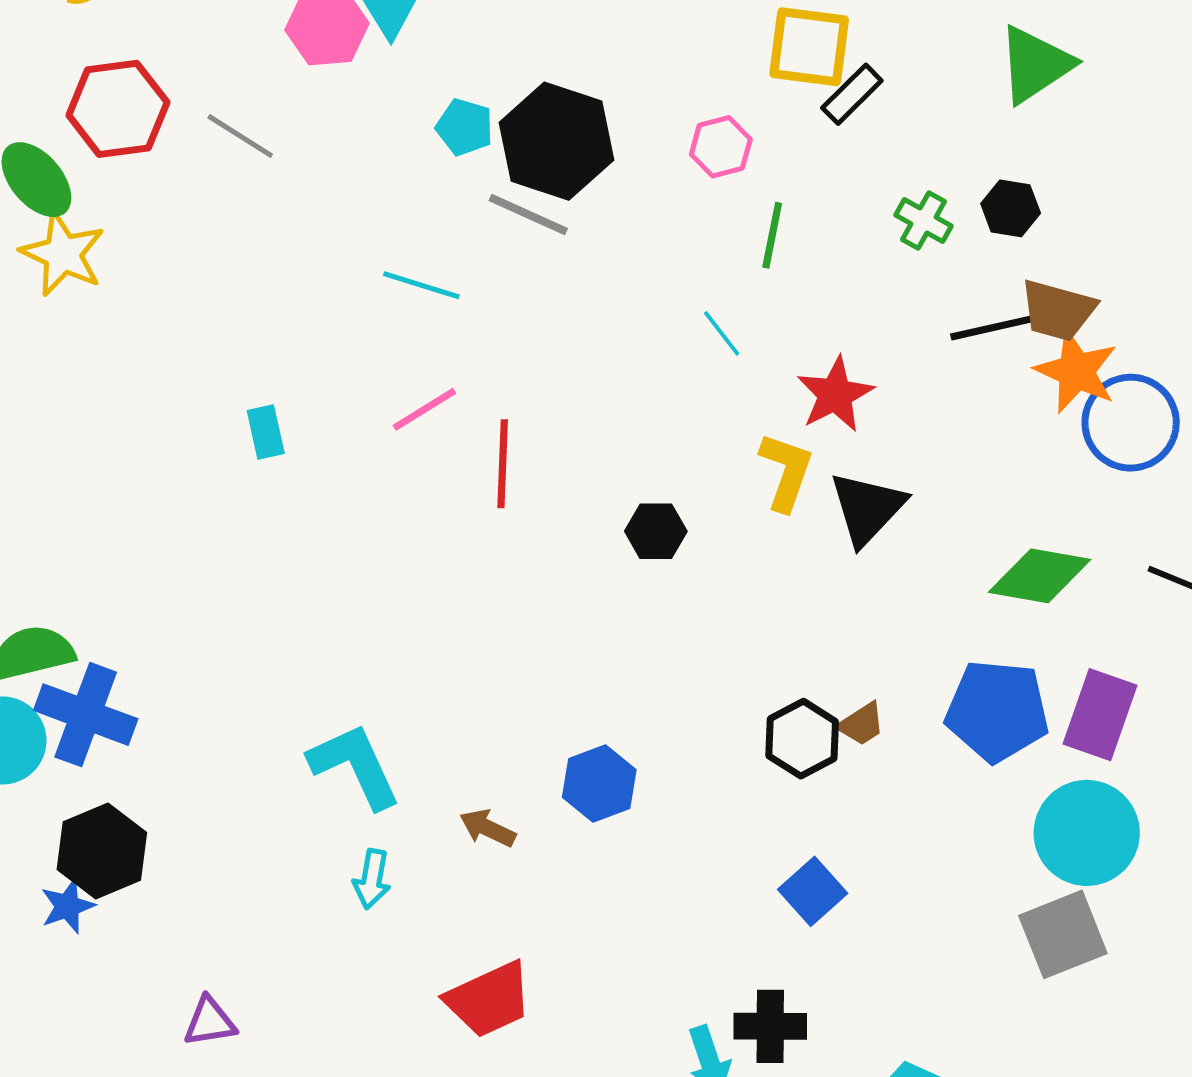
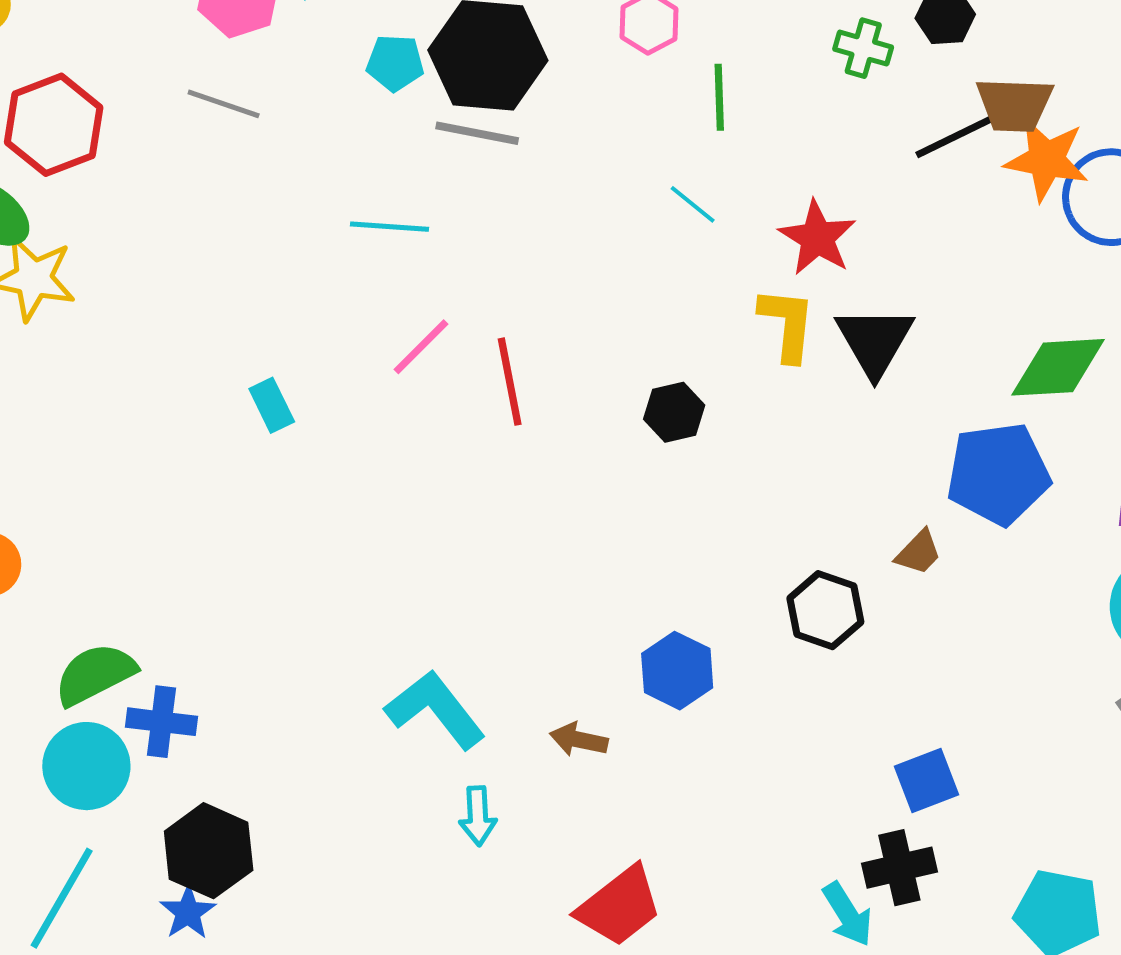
gray line: (240, 136) -> (224, 104), moved
blue pentagon: (997, 711) -> (998, 474), moved
blue cross: (86, 715) -> (161, 722), size x0.7
black hexagon: (802, 739) -> (825, 610), moved
blue square: (813, 891) -> (926, 780), moved, turned 34

